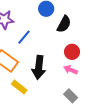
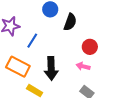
red circle: (72, 52) -> (90, 47), moved

